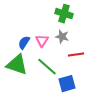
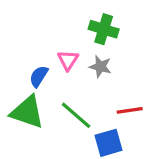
pink triangle: (42, 41) -> (68, 60), moved
red line: (76, 55) -> (130, 110), moved

